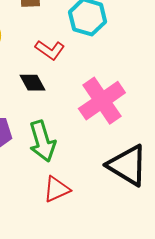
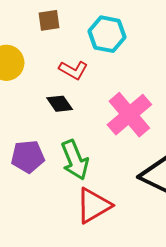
red triangle: (57, 189) -> (94, 206), size x1.4

